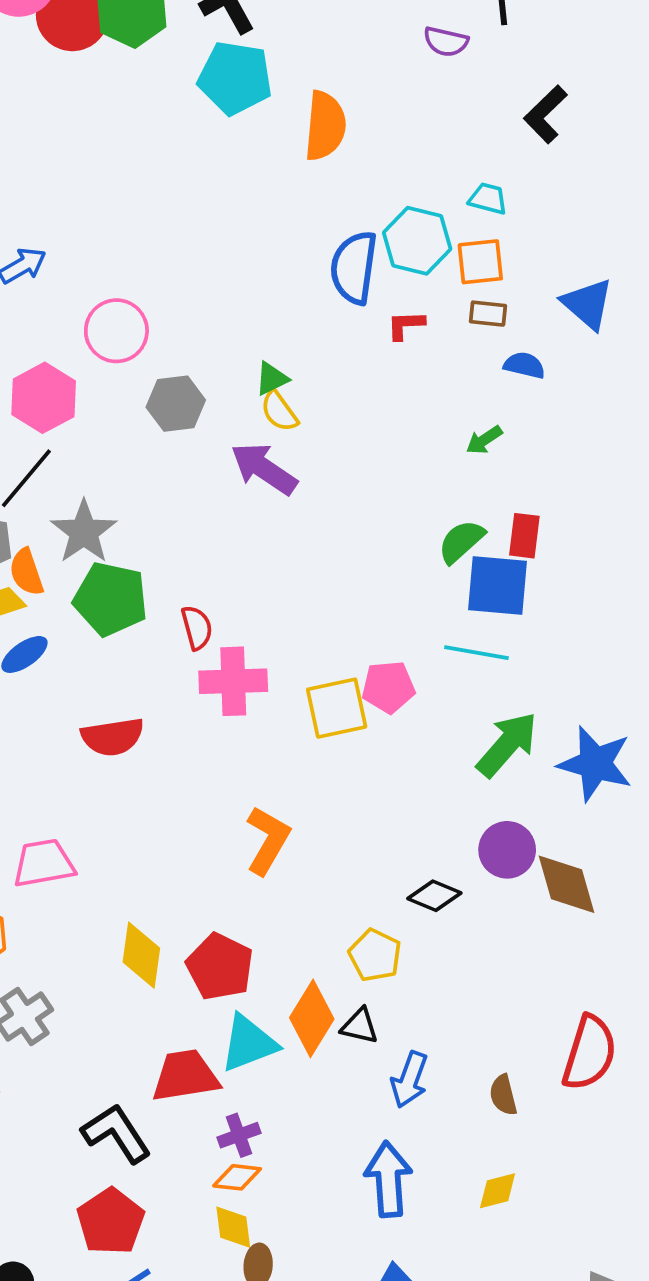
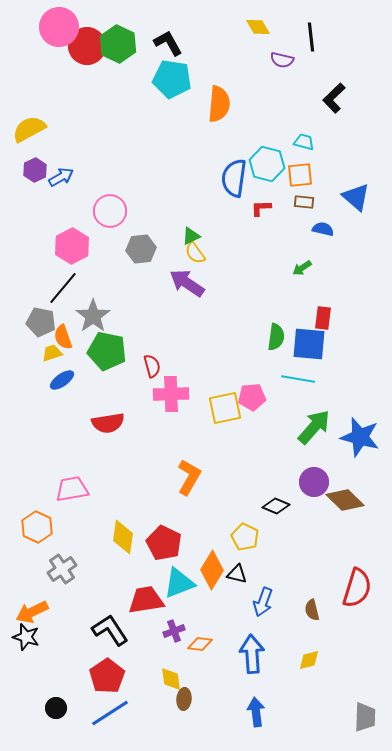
green semicircle: (461, 541) -> (276, 337), moved, turned 140
brown diamond: (566, 884) -> (345, 500), turned -30
orange diamond: (237, 1177) -> (200, 644), moved

